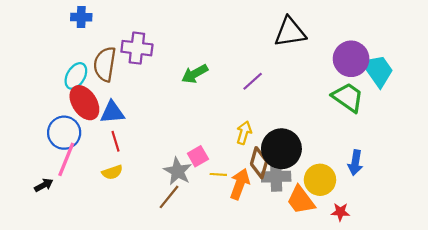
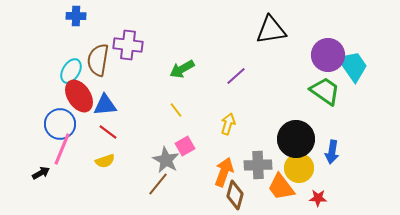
red line: (115, 141) -> (108, 132), turned -36
black circle: (281, 149) -> (296, 139), moved
brown diamond: (259, 163) -> (235, 195), moved
yellow line: (218, 174) -> (176, 110), moved, turned 49

